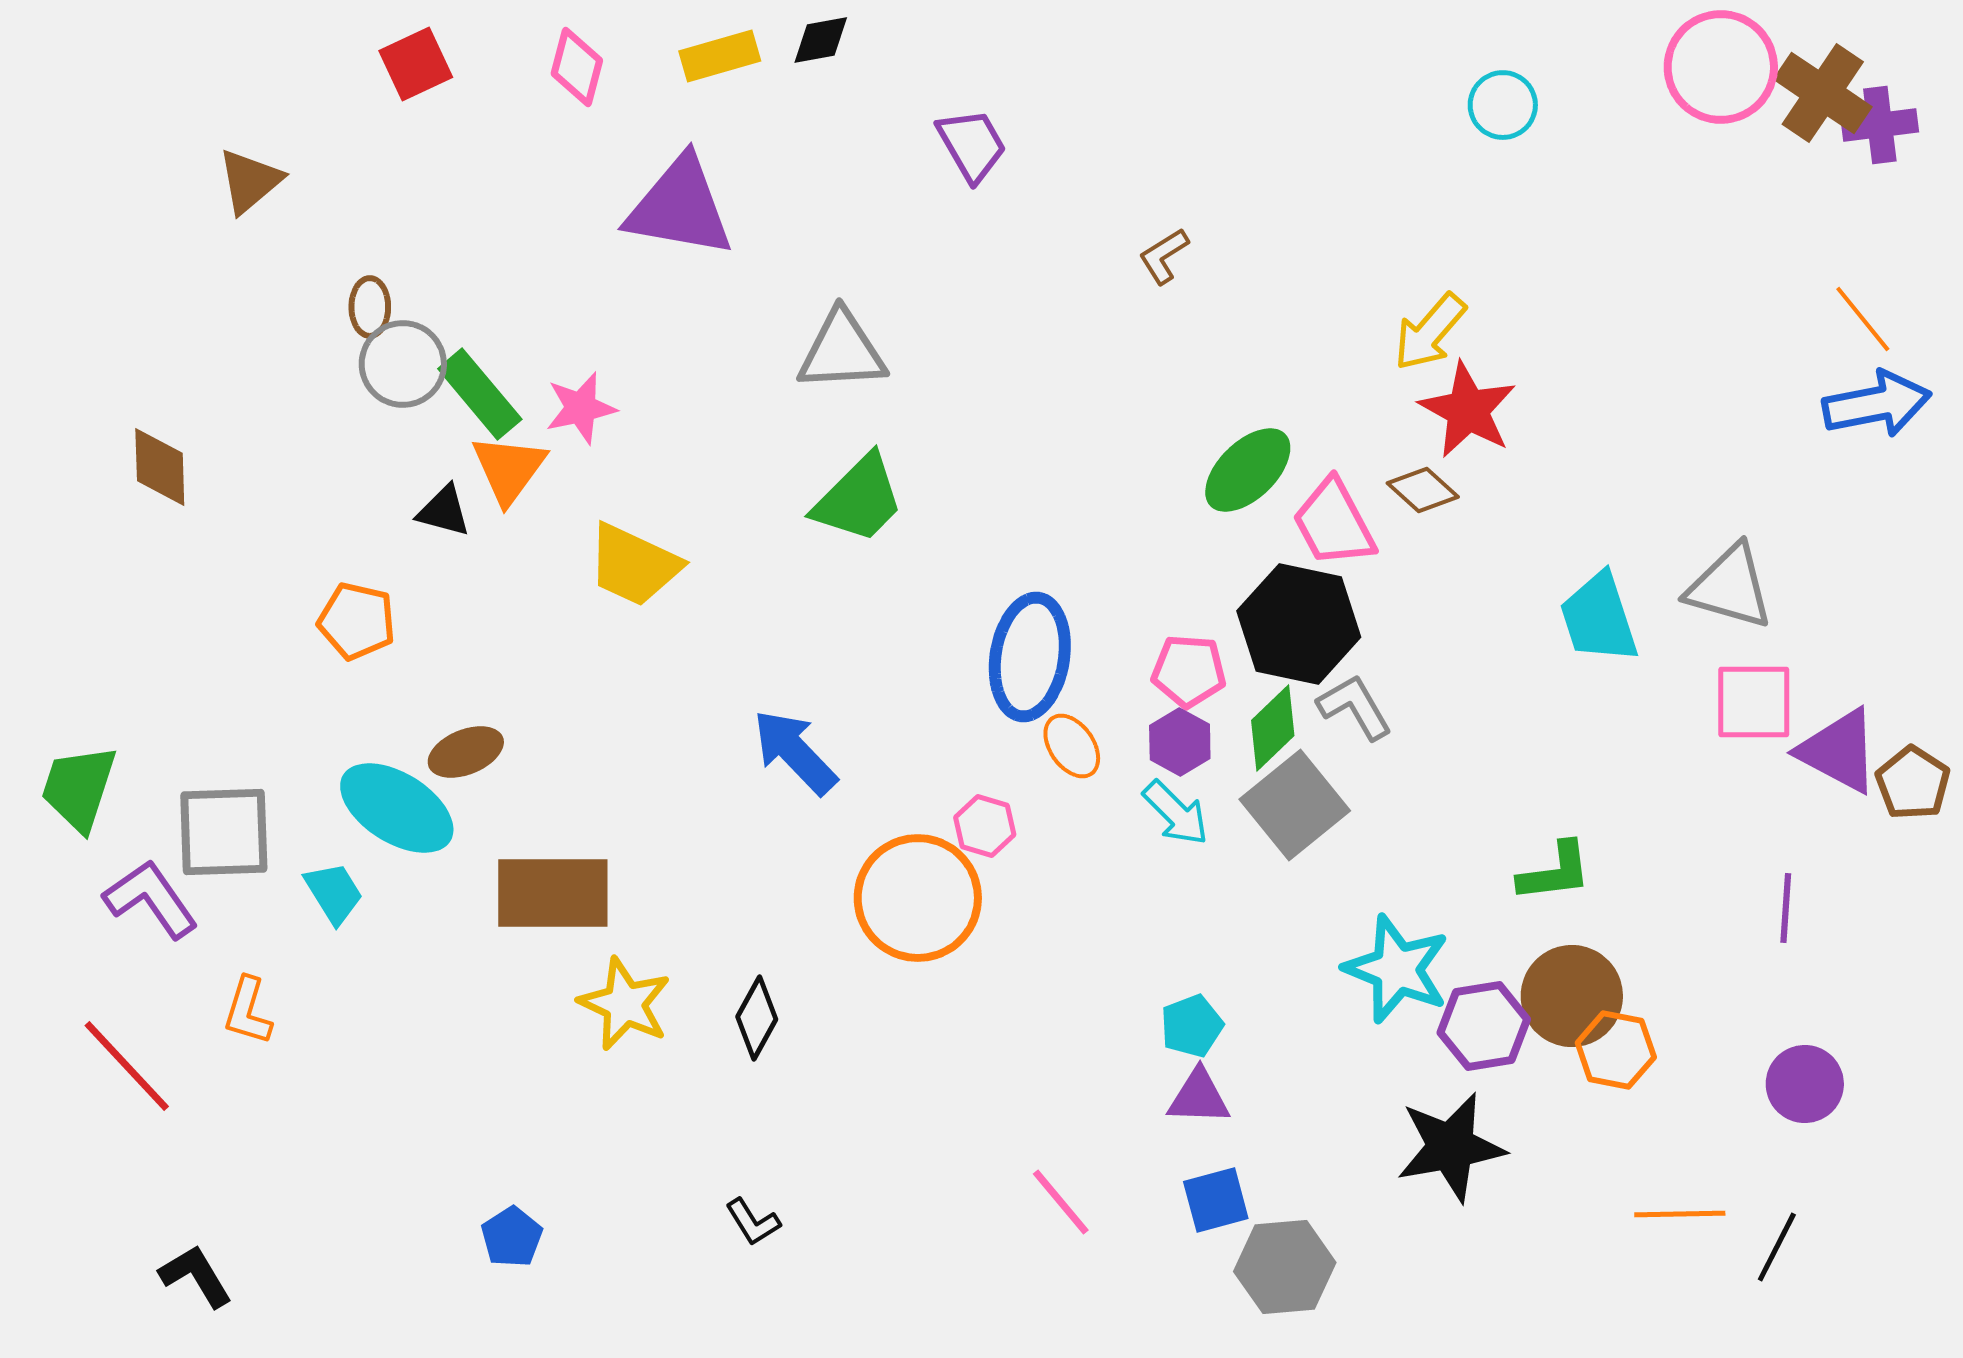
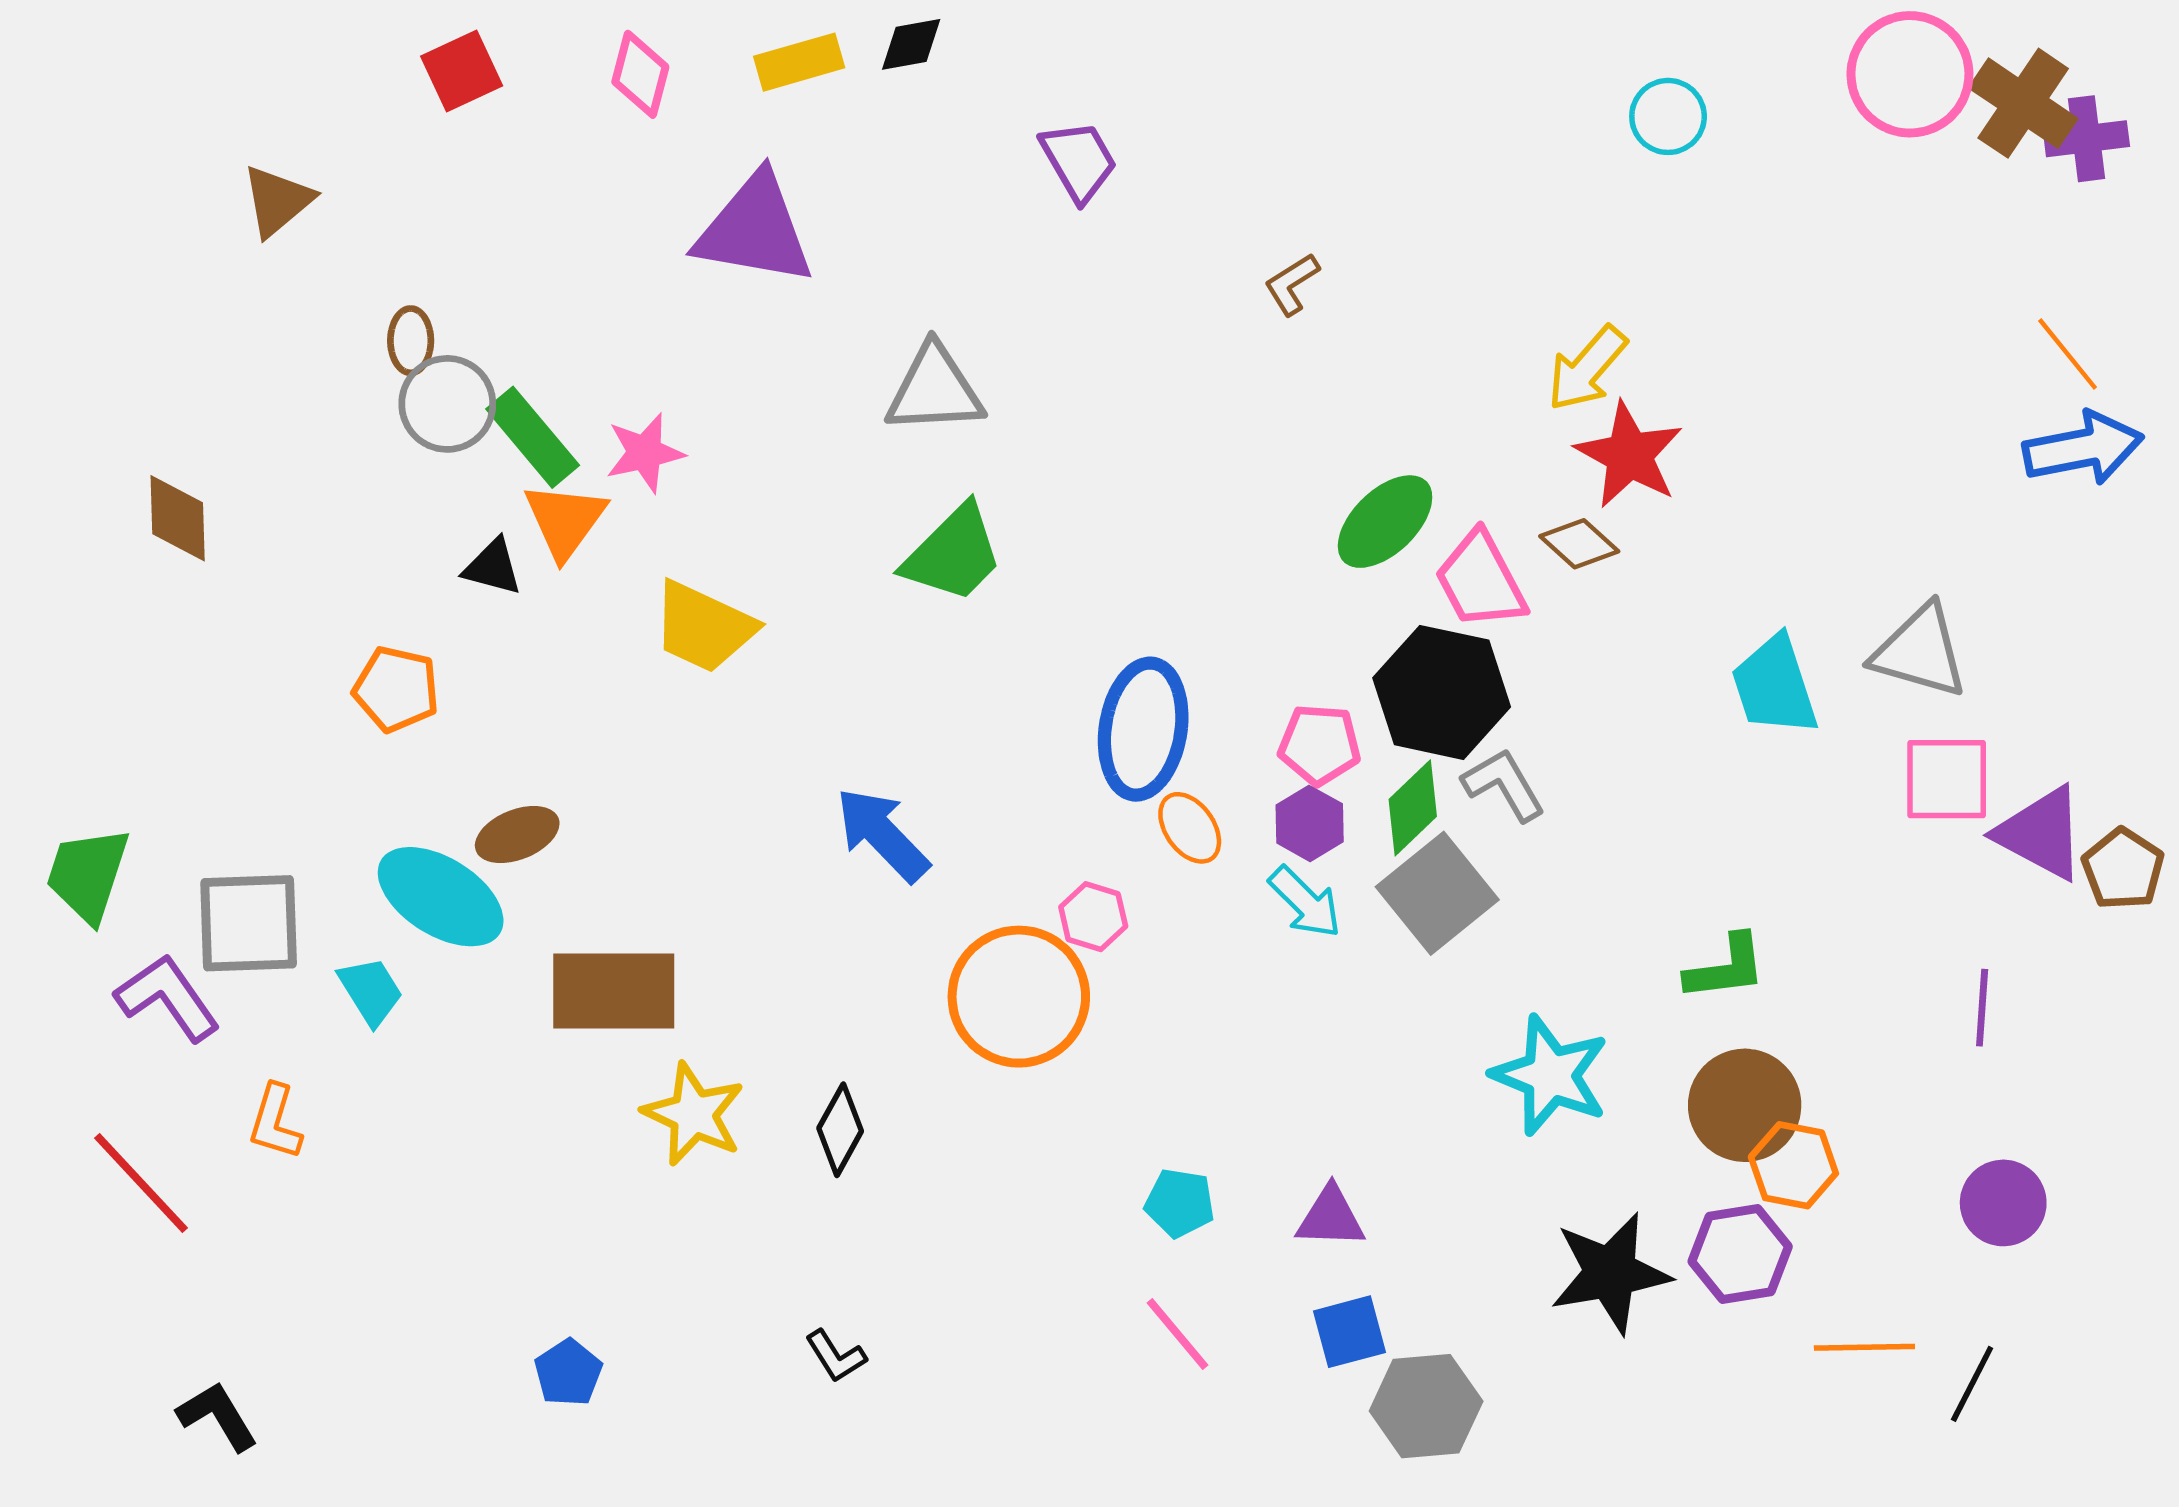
cyan pentagon: (1192, 1026) -> (1180, 1203), moved, turned 30
purple hexagon: (1484, 1026) -> (1740, 1254), moved

